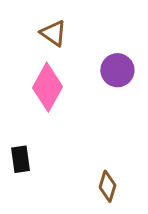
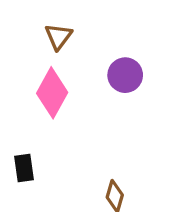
brown triangle: (53, 33) -> (58, 37), turned 32

